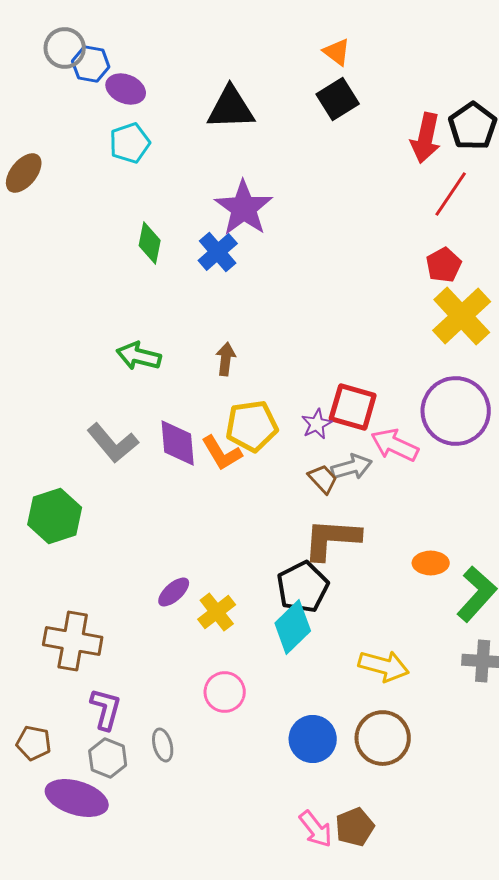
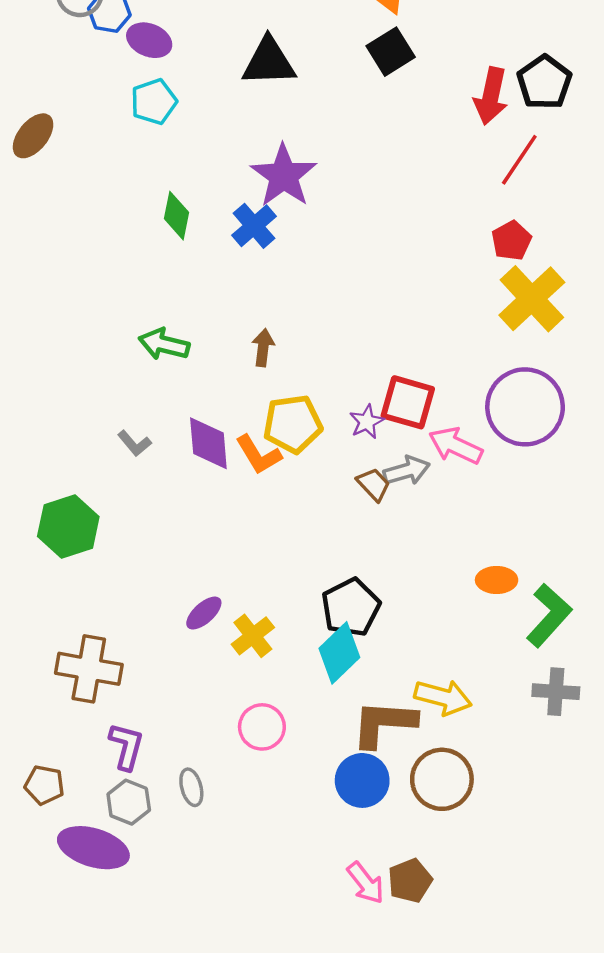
gray L-shape: (113, 443) -> (134, 443), size x0.6
brown L-shape: (332, 539) -> (384, 724), moved

